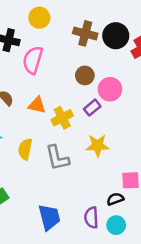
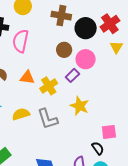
black circle: (116, 36) -> (86, 28), moved
yellow star: (98, 146) -> (80, 106), turned 30
yellow semicircle: (25, 149) -> (21, 114), turned 66
black semicircle: (115, 199) -> (98, 148), turned 80

